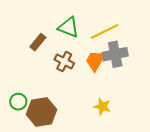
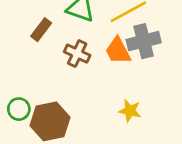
orange trapezoid: (95, 61) -> (118, 51), turned -55

